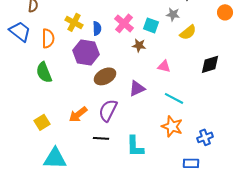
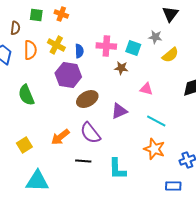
pink cross: (124, 23) -> (106, 46), turned -36
orange semicircle: (48, 38) -> (30, 50), moved
purple semicircle: (108, 110) -> (90, 133), turned -65

